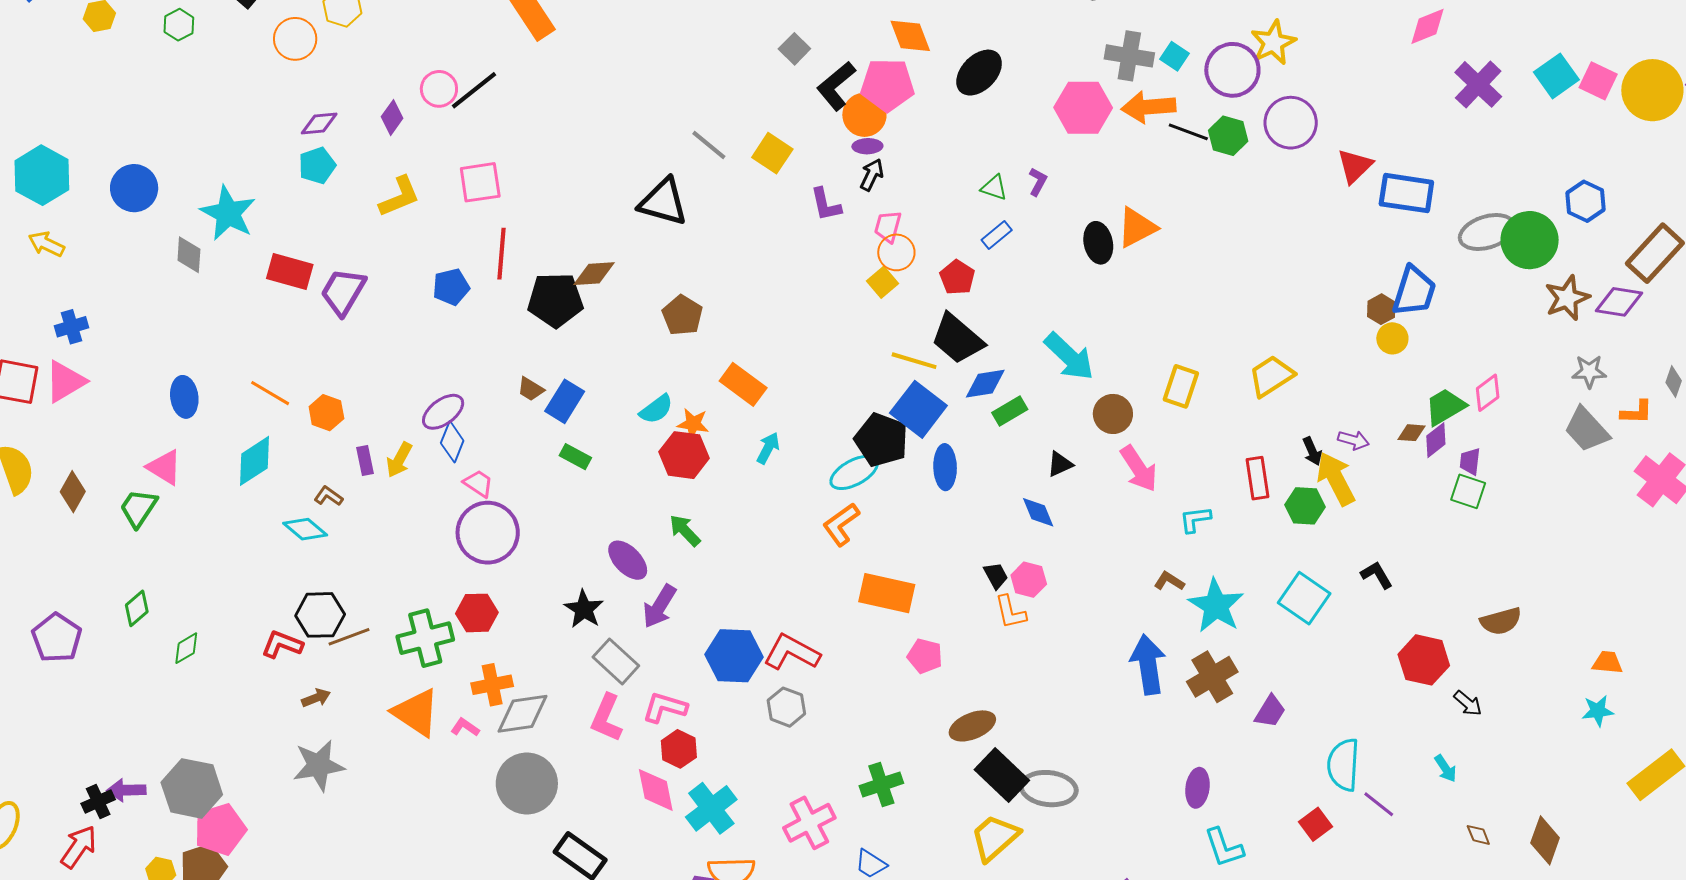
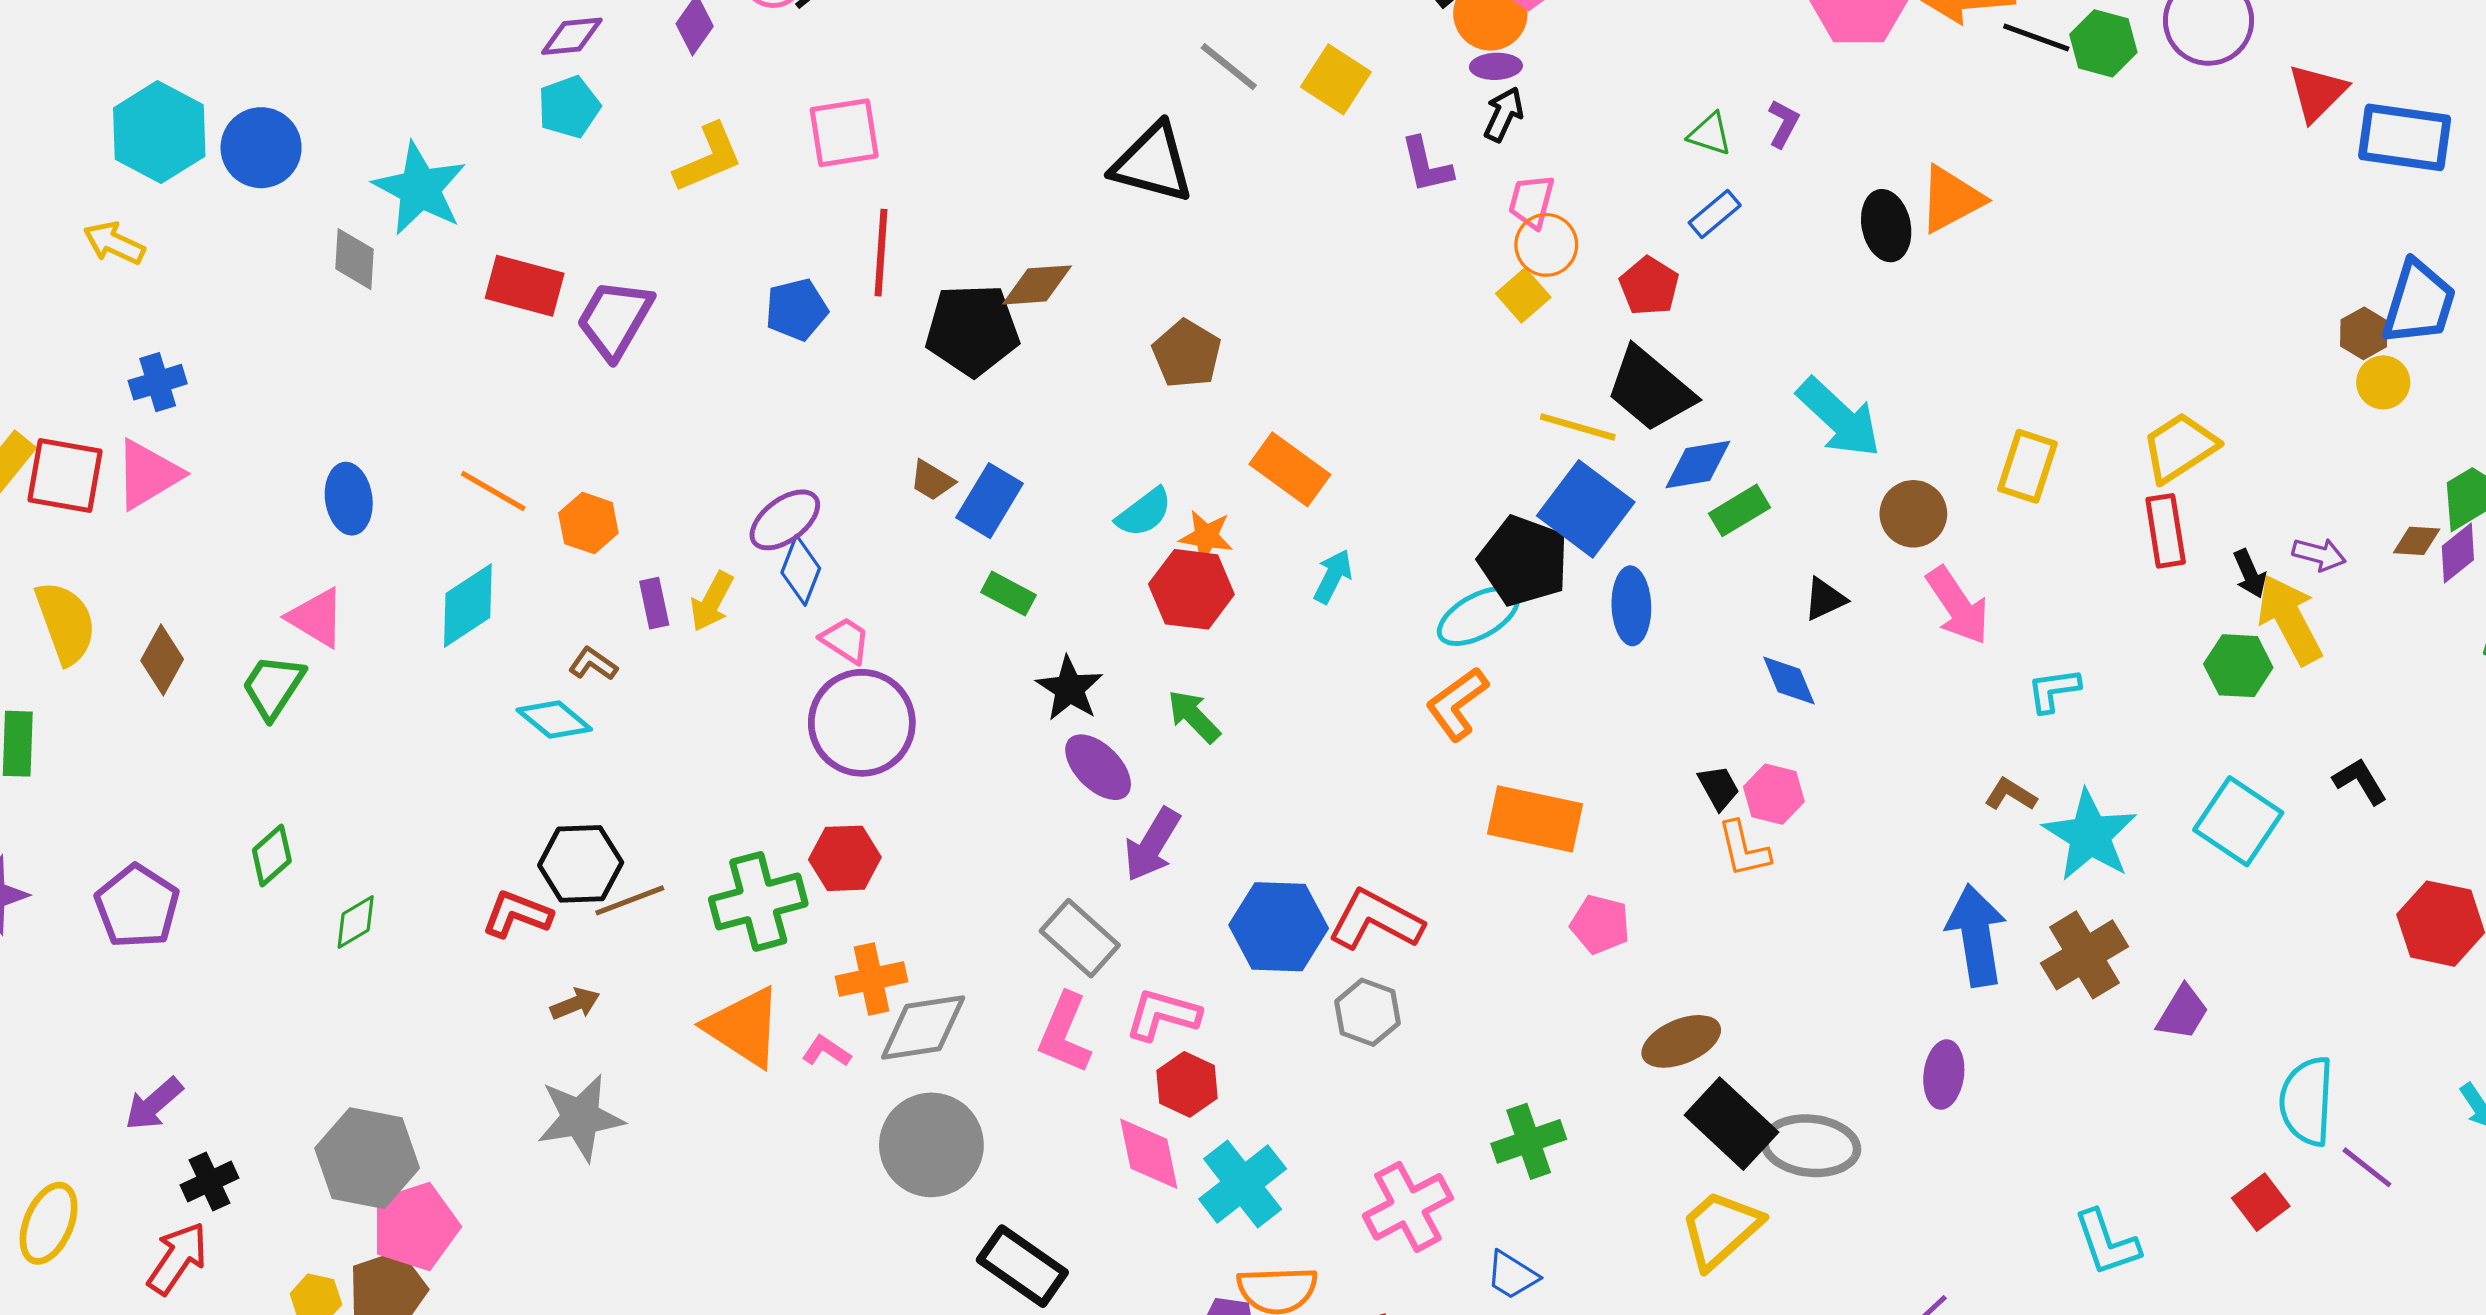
cyan hexagon: (42, 175) -> (159, 132), moved
red rectangle: (1257, 478) -> (2166, 531), moved
black star: (584, 609) -> (1069, 689), moved
purple ellipse: (1197, 788) -> (1944, 1075), moved
purple arrow: (126, 790) -> (154, 1104), moved, turned -39

